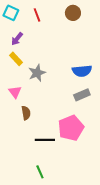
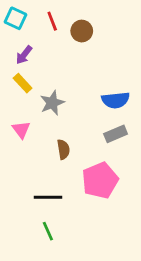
brown circle: (73, 13) -> (82, 31), moved
brown semicircle: (26, 113) -> (63, 149), moved
black line: (45, 140) -> (48, 197), moved
green line: (40, 172) -> (48, 231), moved

